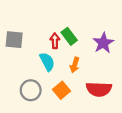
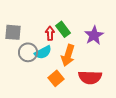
cyan semicircle: (47, 62) -> (43, 52), turned 90
orange arrow: (75, 65) -> (68, 55), size x1.5
gray circle: (31, 90) -> (28, 52), moved

